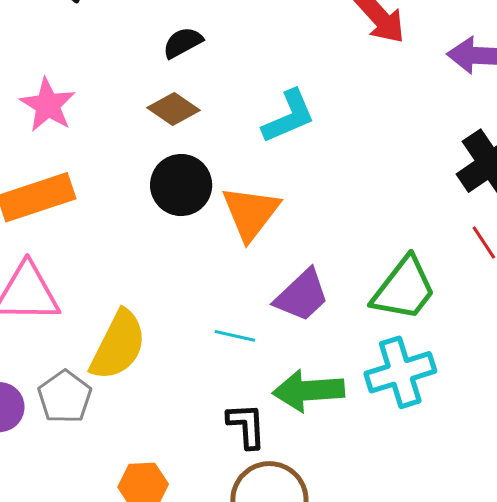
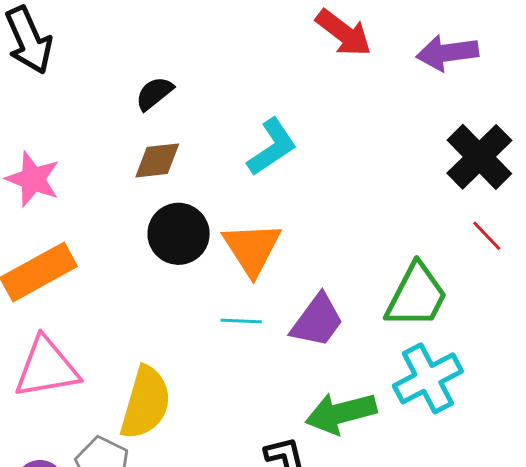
brown diamond: (174, 109) -> (157, 160), turned -30
cyan line: (235, 336) -> (241, 321), moved

